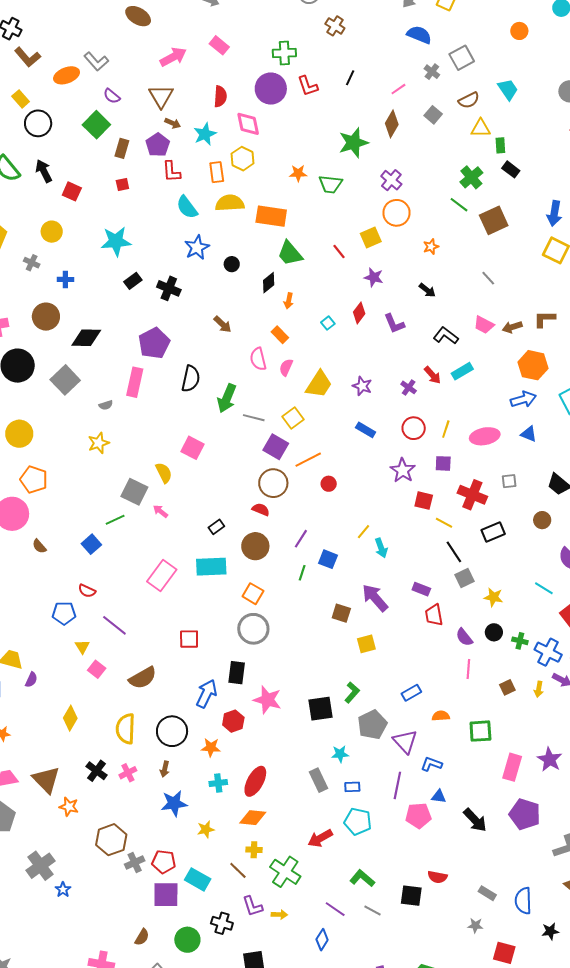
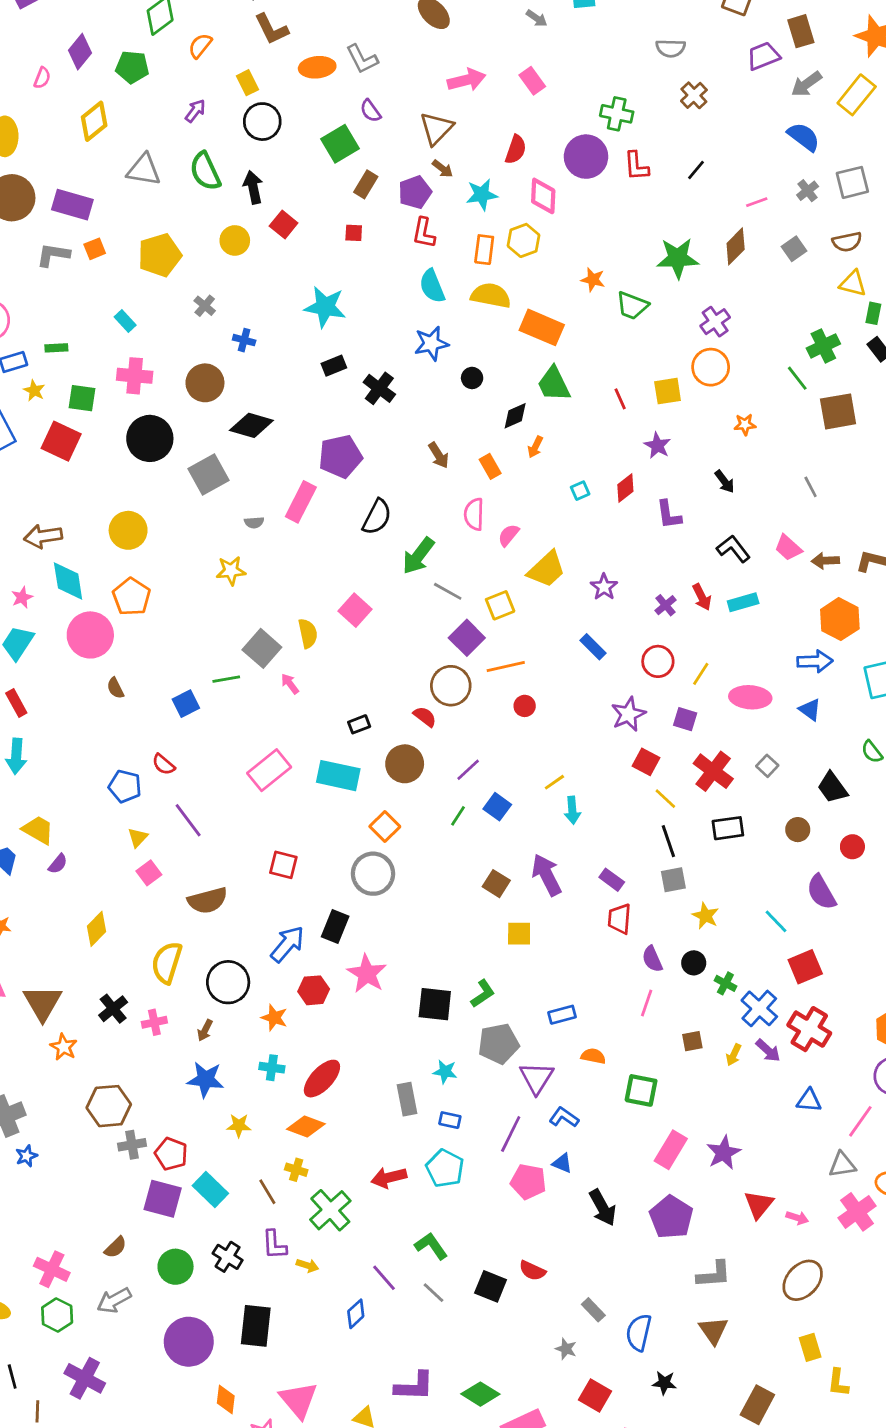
yellow circle: (52, 232) -> (235, 240), moved
orange rectangle: (280, 335) -> (490, 466), moved
gray square: (509, 481) -> (767, 766), turned 35

